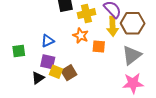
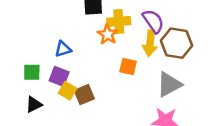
orange star: (81, 36) -> (108, 34), moved
green square: (19, 51) -> (32, 72), moved
black triangle: (38, 78) -> (34, 104), moved

